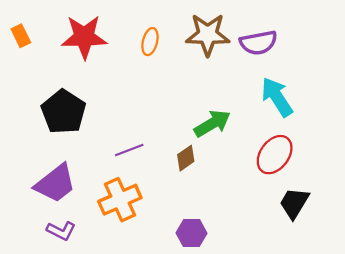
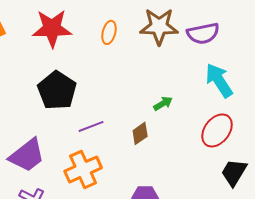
black pentagon: (63, 112) -> (57, 90), moved
green arrow: (212, 123) -> (163, 103), size x0.6

